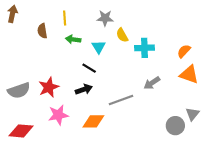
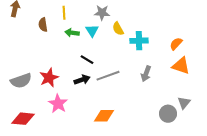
cyan triangle: (99, 47) -> (92, 31), moved
gray arrow: (152, 83) -> (146, 74), turned -35
gray line: (121, 100) -> (108, 76), moved
pink star: (58, 115) -> (58, 104), turned -30
orange diamond: (93, 121) -> (104, 116), moved

